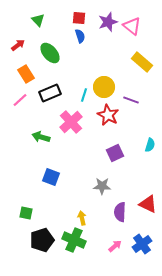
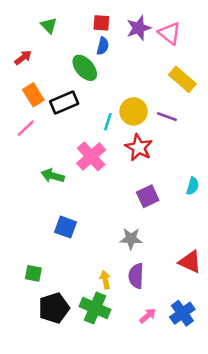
blue semicircle: (80, 36) -> (103, 46), turned 32
green ellipse: (50, 53) -> (85, 68), moved
black rectangle: (50, 93) -> (64, 103), moved
purple line: (131, 100) -> (167, 117), moved
purple semicircle: (120, 212) -> (136, 276), moved

